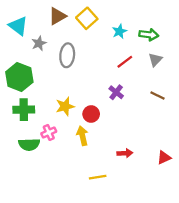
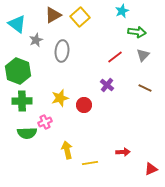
cyan star: (119, 31) -> (122, 11), moved
yellow arrow: (82, 136) -> (67, 150), moved
red arrow: (125, 153) -> (123, 152), moved
red triangle: (164, 158) -> (151, 169), moved

